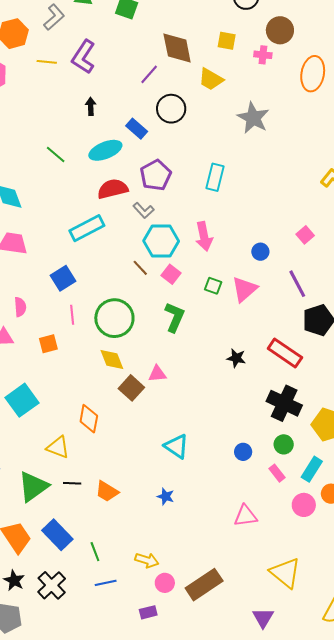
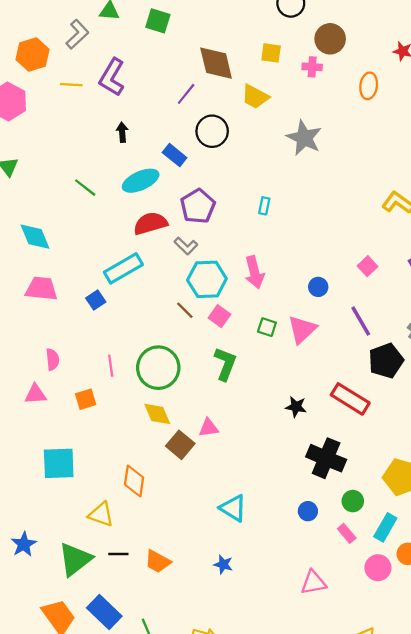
orange ellipse: (313, 74) -> (369, 86), size x0.7
cyan rectangle: (215, 177) -> (264, 206), size x0.6
blue square: (63, 278) -> (96, 300), moved, size x0.7
cyan square: (22, 400) -> (59, 463), turned 36
black cross: (284, 403) -> (326, 458), moved

